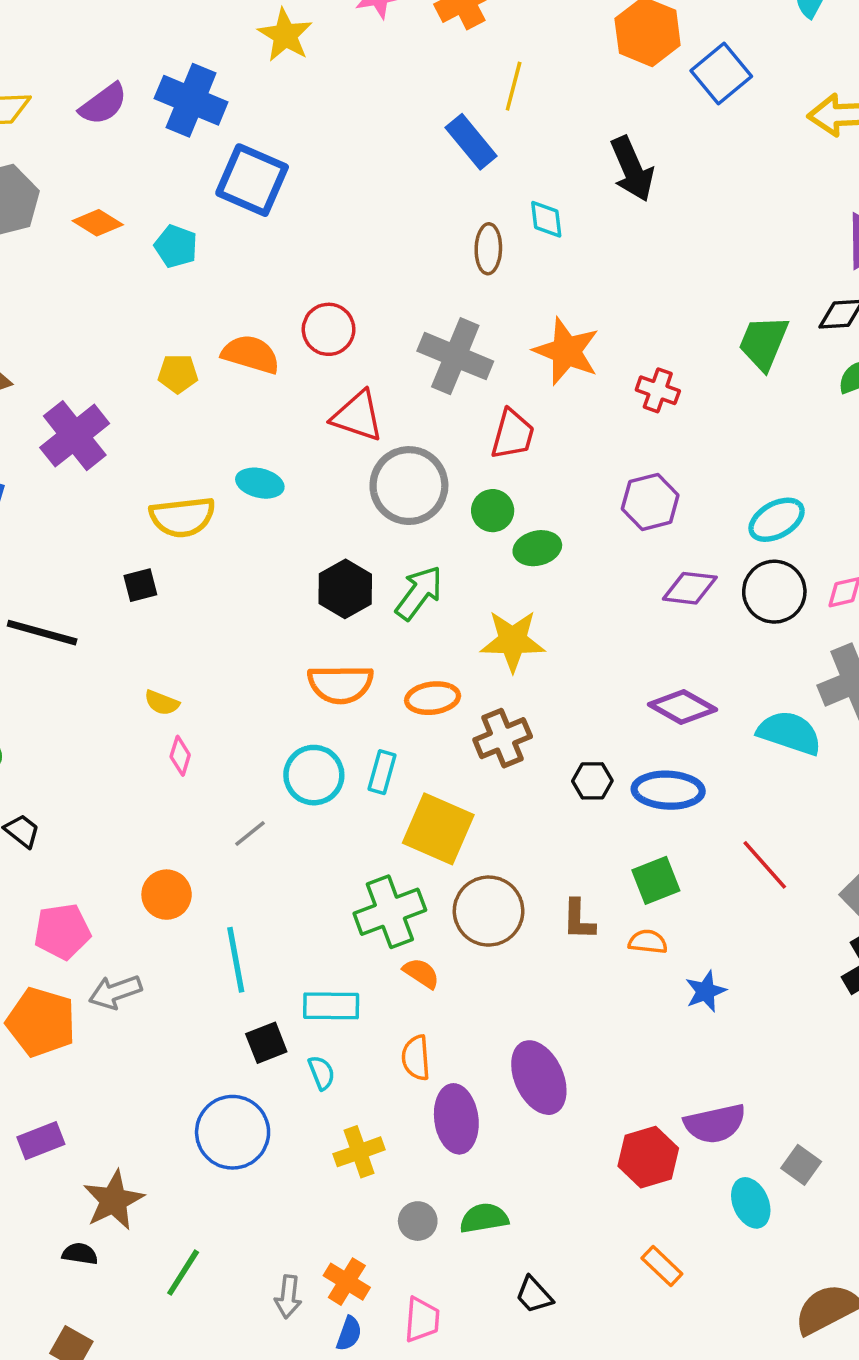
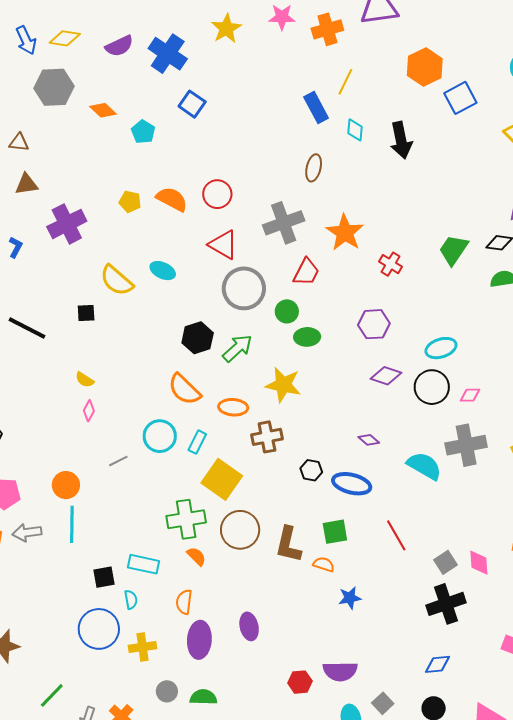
blue square: (252, 180) -> (192, 104), size x0.7
cyan diamond: (546, 219) -> (355, 130), moved
gray cross: (455, 356) -> (284, 223), turned 36
yellow semicircle: (182, 517) -> (117, 280), turned 36
orange semicircle: (340, 684) -> (184, 389), turned 33
purple diamond: (682, 707) -> (369, 440), size x0.6
brown L-shape: (579, 920) -> (288, 545), size x1.5
cyan line: (236, 960) -> (72, 524), moved
purple ellipse: (539, 1078) -> (249, 626), size x0.7
blue circle: (233, 1132) -> (99, 629), moved
red hexagon: (648, 1157) -> (300, 682), size x0.7
green line: (183, 1273) -> (52, 695), moved

